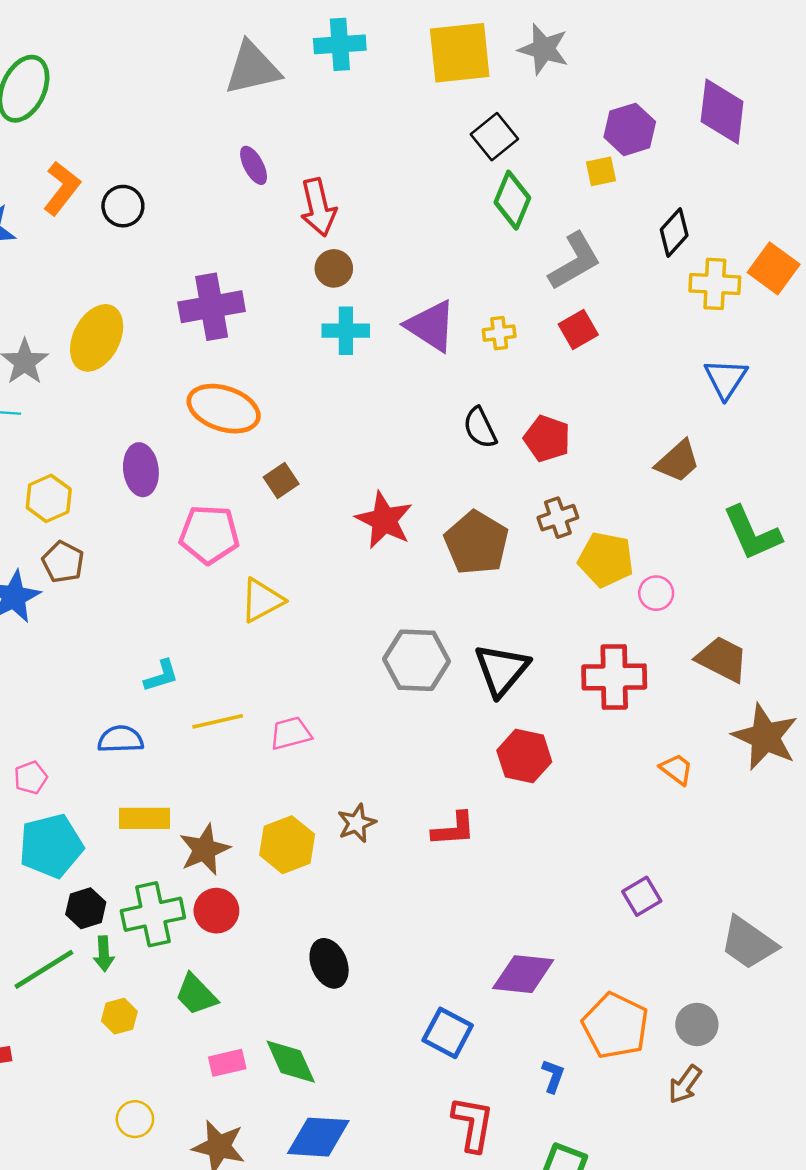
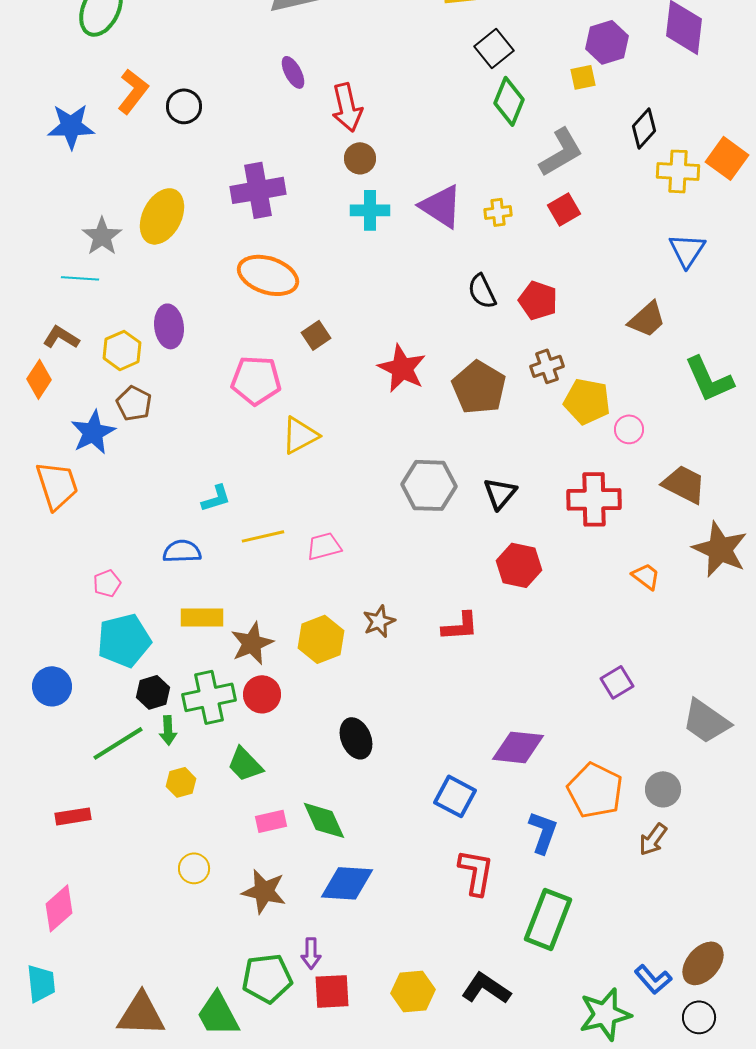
purple ellipse: (141, 470) -> (169, 326), moved
black triangle: (502, 670) -> (500, 493), size x0.7
blue L-shape: (553, 1076) -> (543, 832), size x1.5

